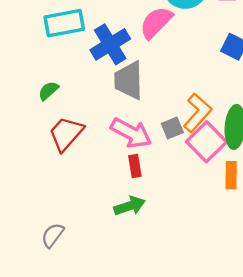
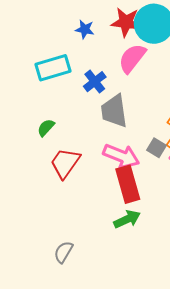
blue cross: (110, 44) -> (95, 82), size x0.7
gray square: (172, 128) -> (156, 148), turned -30
red rectangle: (135, 166) -> (128, 184), size x1.8

